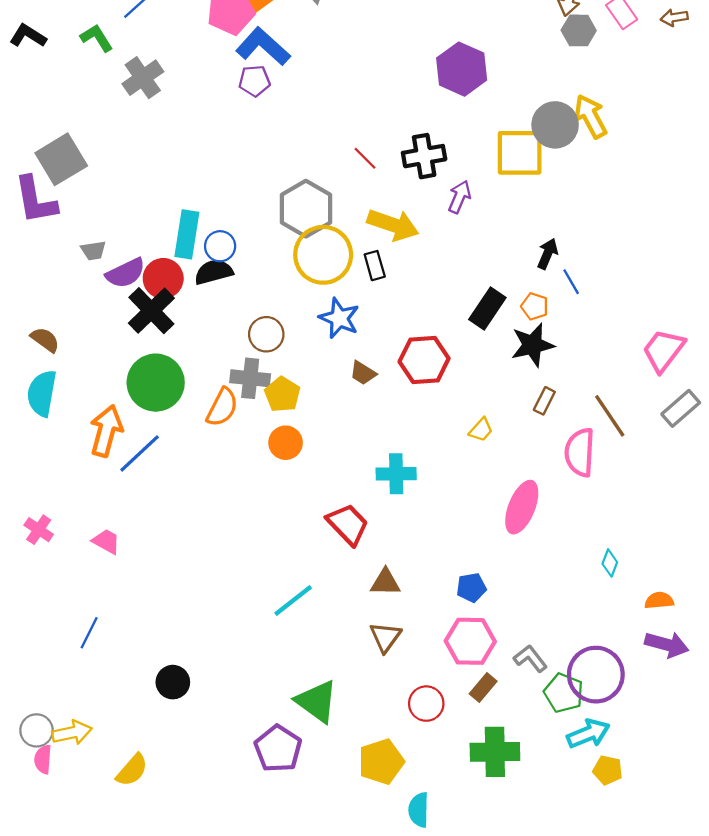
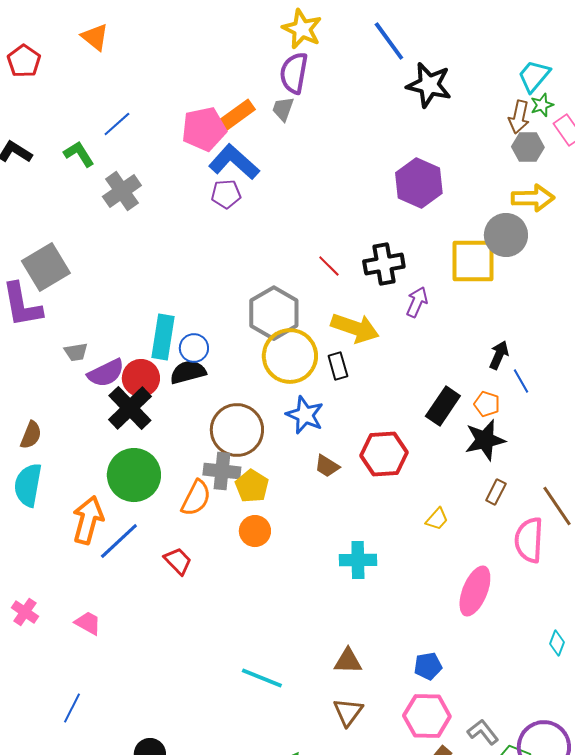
yellow arrow: (590, 116) -> (533, 198), moved, turned 117
brown circle: (266, 334) -> (237, 430), size x1.6
brown semicircle: (45, 340) -> (31, 435), turned 76
red trapezoid: (348, 524) -> (178, 561), moved, size x0.7
cyan line: (293, 601) -> (262, 678), turned 60

